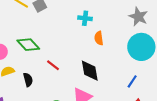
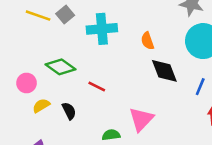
cyan cross: (85, 18) -> (102, 29), moved, size x1.6
black diamond: (90, 71) -> (164, 71), moved

